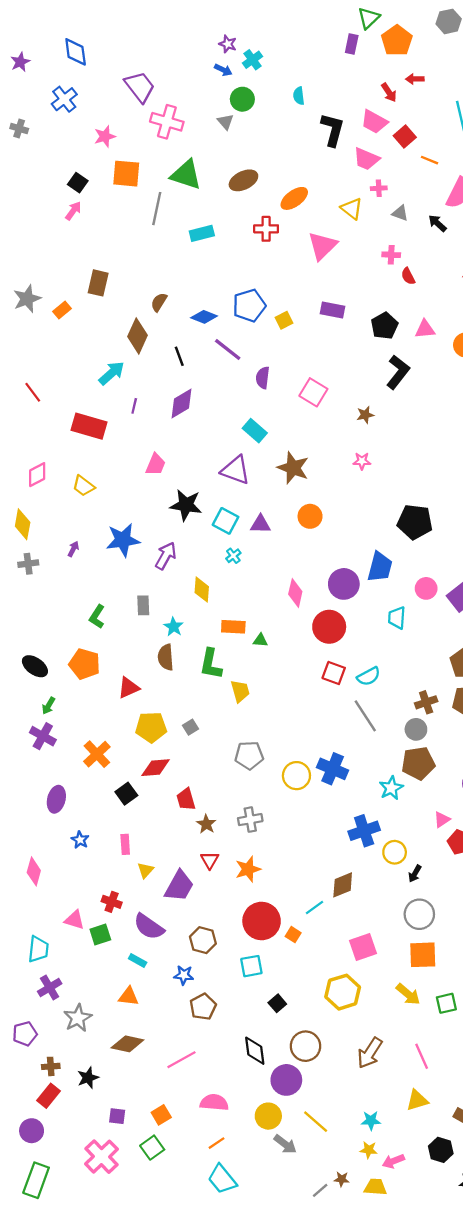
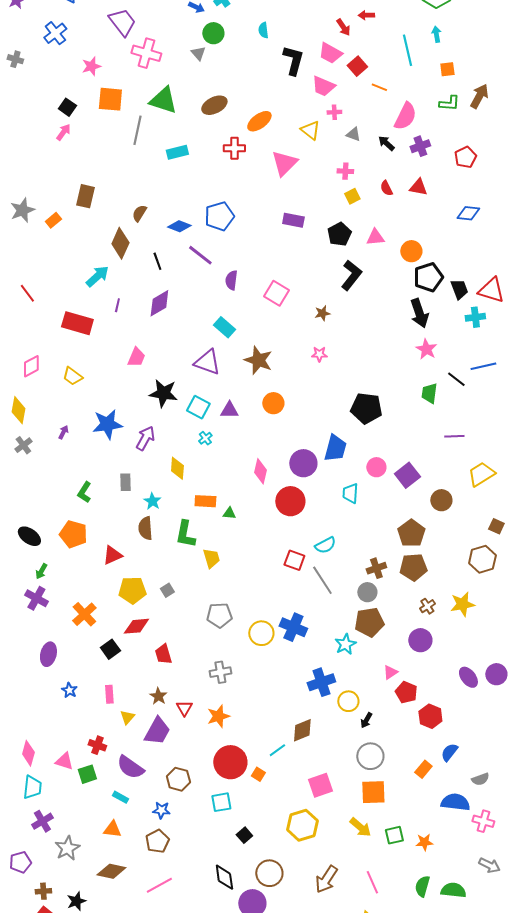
red semicircle: (408, 276) -> (386, 188), moved
yellow square: (284, 320) -> (352, 196), moved
gray cross: (28, 564) -> (23, 445), turned -30
red square: (334, 673) -> (294, 560), moved
brown star: (206, 824) -> (158, 696), moved
pink diamond: (34, 871) -> (28, 753), moved
brown pentagon: (203, 1007) -> (157, 841), moved

